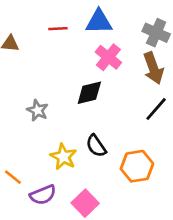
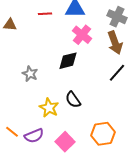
orange hexagon: (137, 166) -> (103, 134), moved
orange line: (13, 177) -> (12, 132), moved

